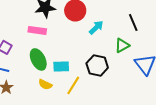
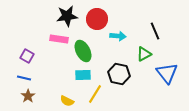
cyan arrow: (96, 27) -> (118, 36), turned 49
green ellipse: (38, 59) -> (83, 51), moved
yellow semicircle: (45, 84) -> (67, 101), moved

